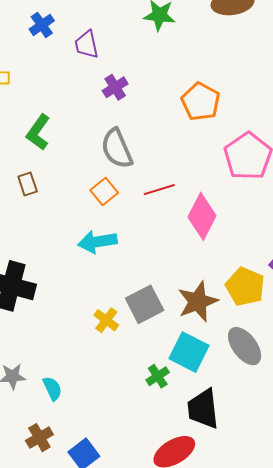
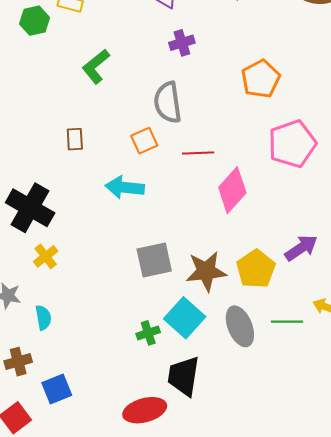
brown rectangle: (28, 184) -> (75, 139), moved
yellow cross: (106, 320) -> (46, 256), moved

